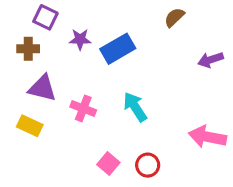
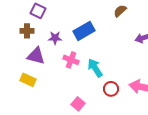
purple star: (80, 39) -> (55, 38), moved
pink cross: (83, 108) -> (71, 60), moved
red circle: (148, 165) -> (111, 89), moved

